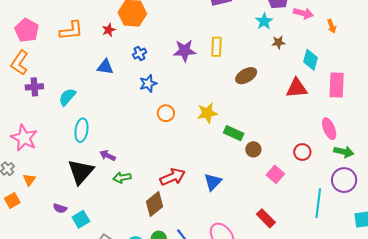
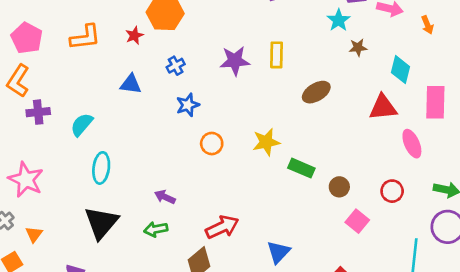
pink ellipse: (329, 129) -> (412, 144), moved
brown circle: (253, 149) -> (339, 187), moved
purple arrow: (108, 156) -> (165, 197), moved
blue triangle: (213, 182) -> (279, 252), moved

